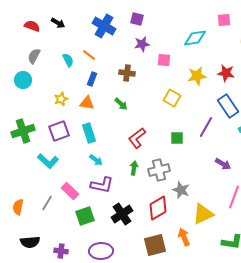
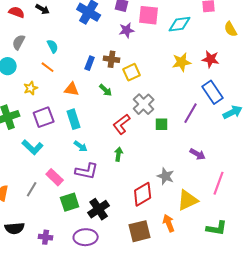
orange line: (89, 55) -> (48, 67), moved
pink square: (164, 60) -> (149, 15), moved, size x1.5
blue rectangle: (92, 79) -> (90, 63), moved
yellow square: (172, 98) -> (132, 72), moved, turned 36
yellow star: (61, 99) -> (31, 88), moved
purple arrow: (223, 164) -> (198, 154), moved
gray cross: (159, 170) -> (144, 104), moved, turned -30
black cross: (122, 214) -> (99, 209), moved

